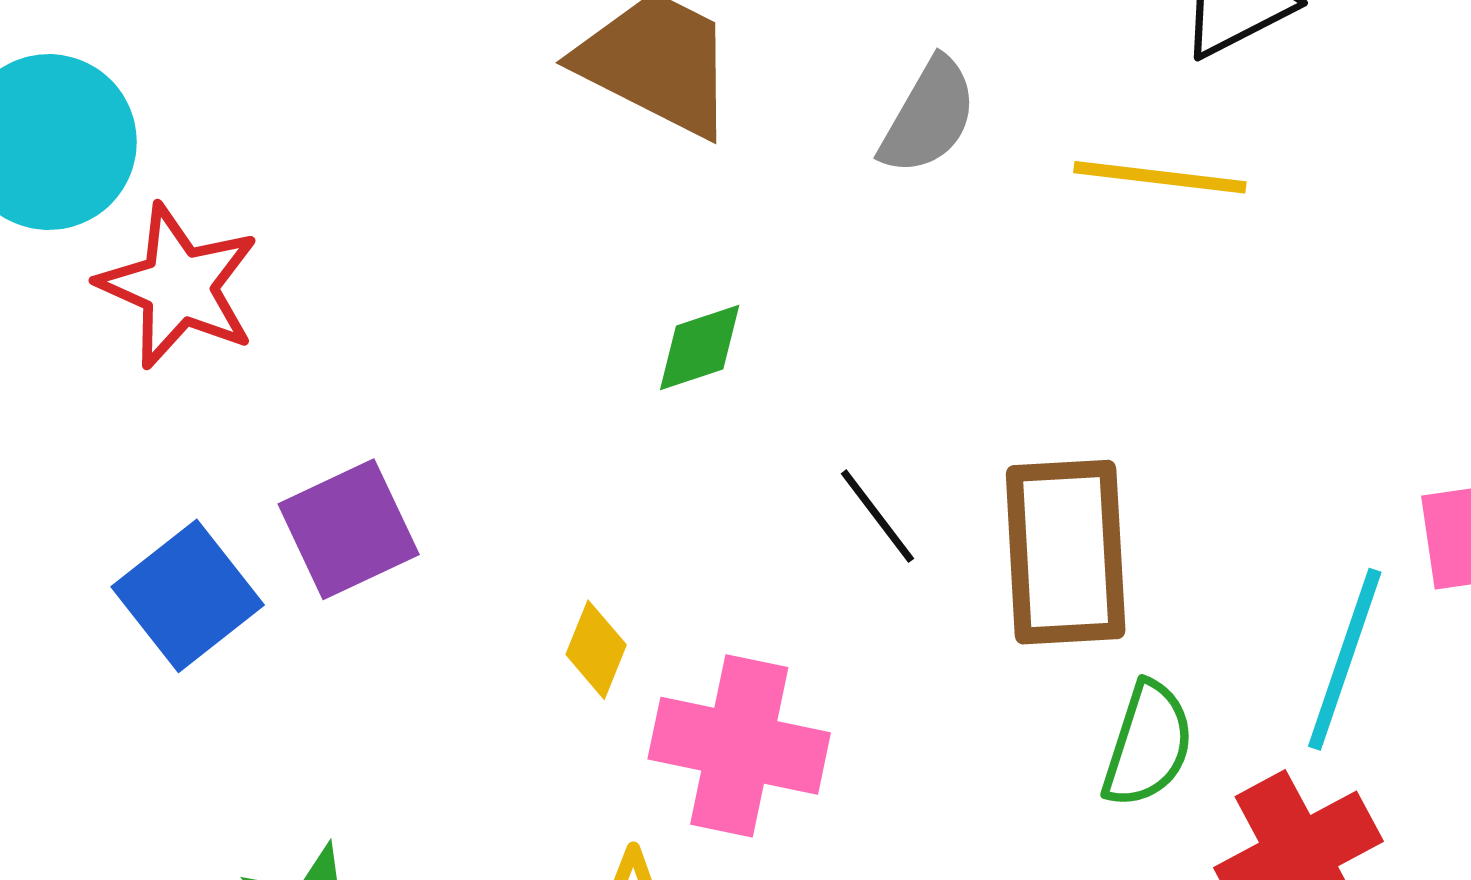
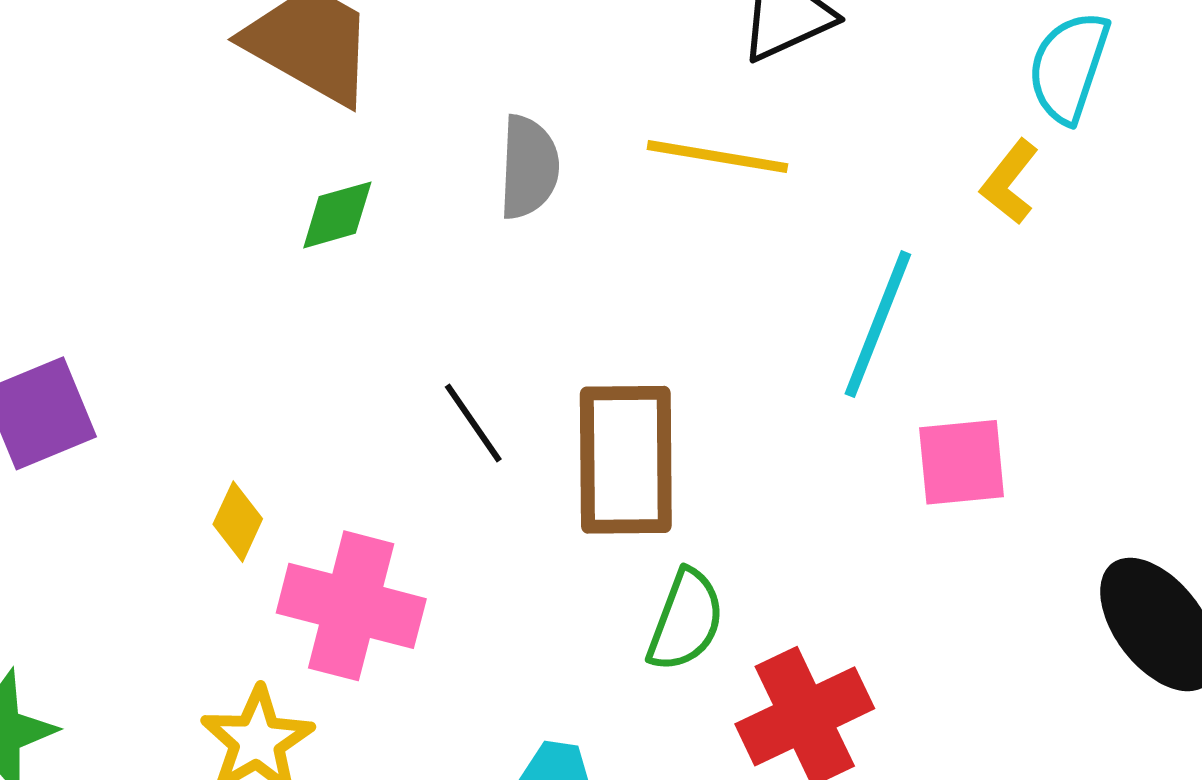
gray semicircle: (929, 116) -> (529, 167), moved, turned -30
green diamond: (700, 348) -> (337, 215), moved
cyan line: (1345, 659) -> (878, 324), moved

